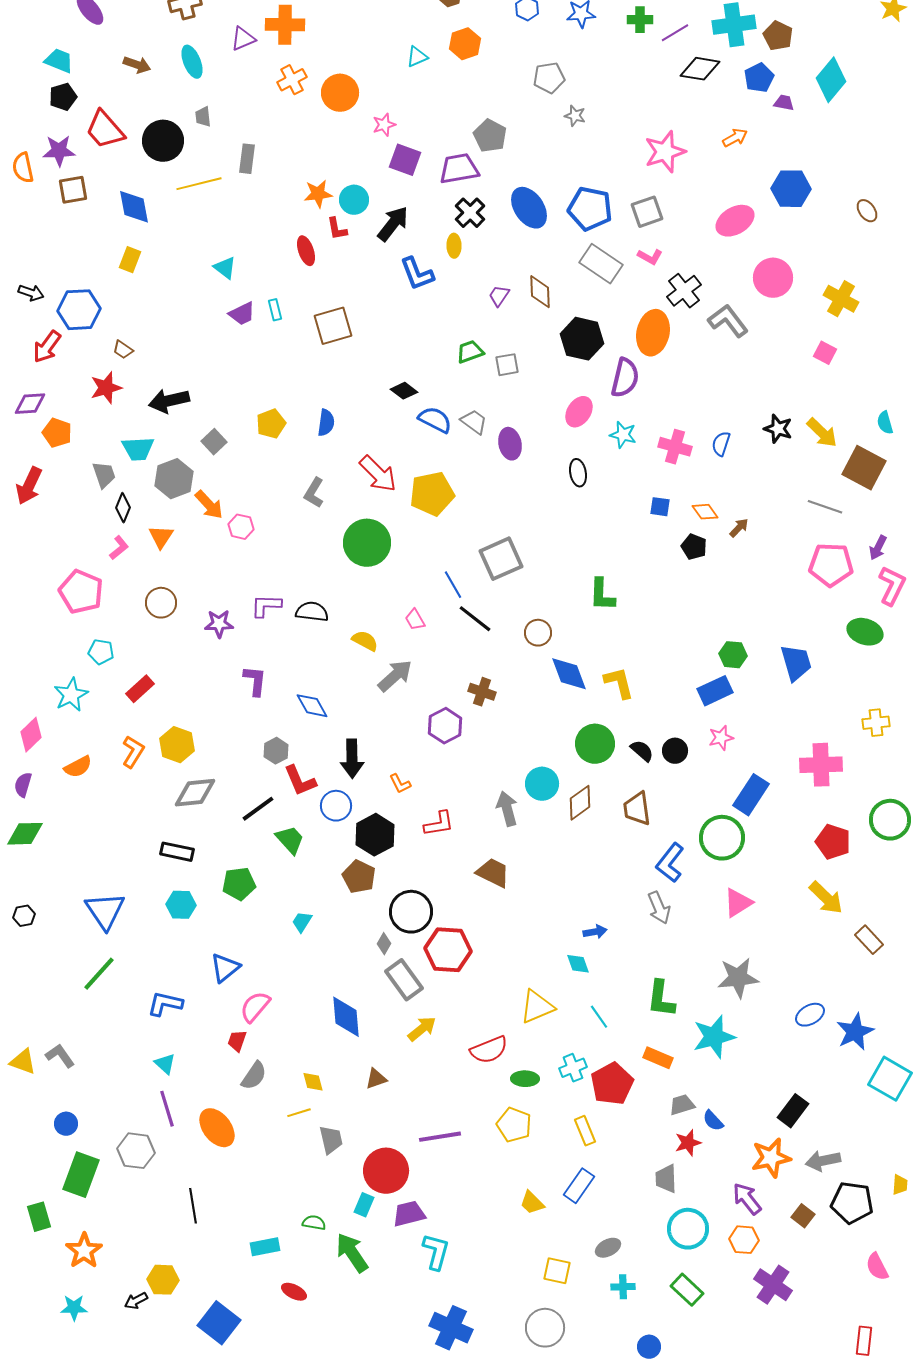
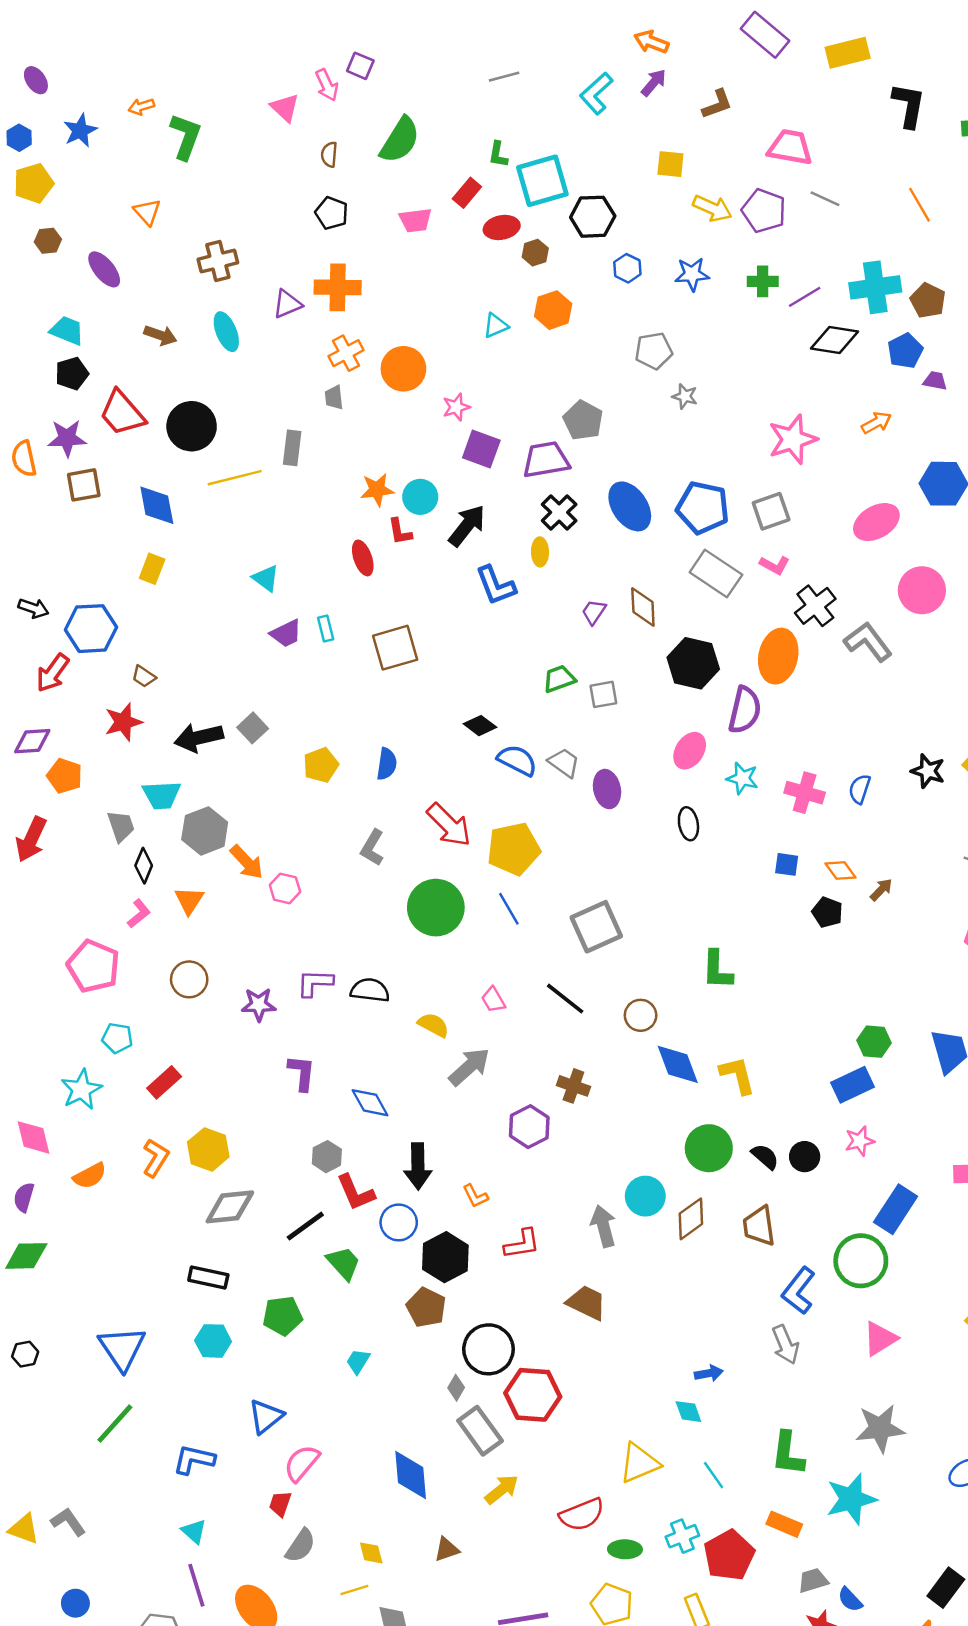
gray trapezoid: (203, 117) -> (334, 398), moved
gray square: (214, 442) -> (253, 728), moved
blue line: (453, 585) -> (509, 909), moved
pink diamond: (31, 735) -> (34, 1137), turned -60

